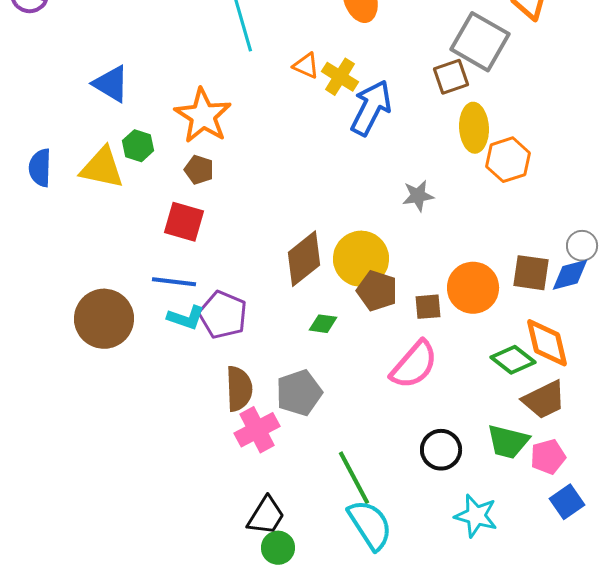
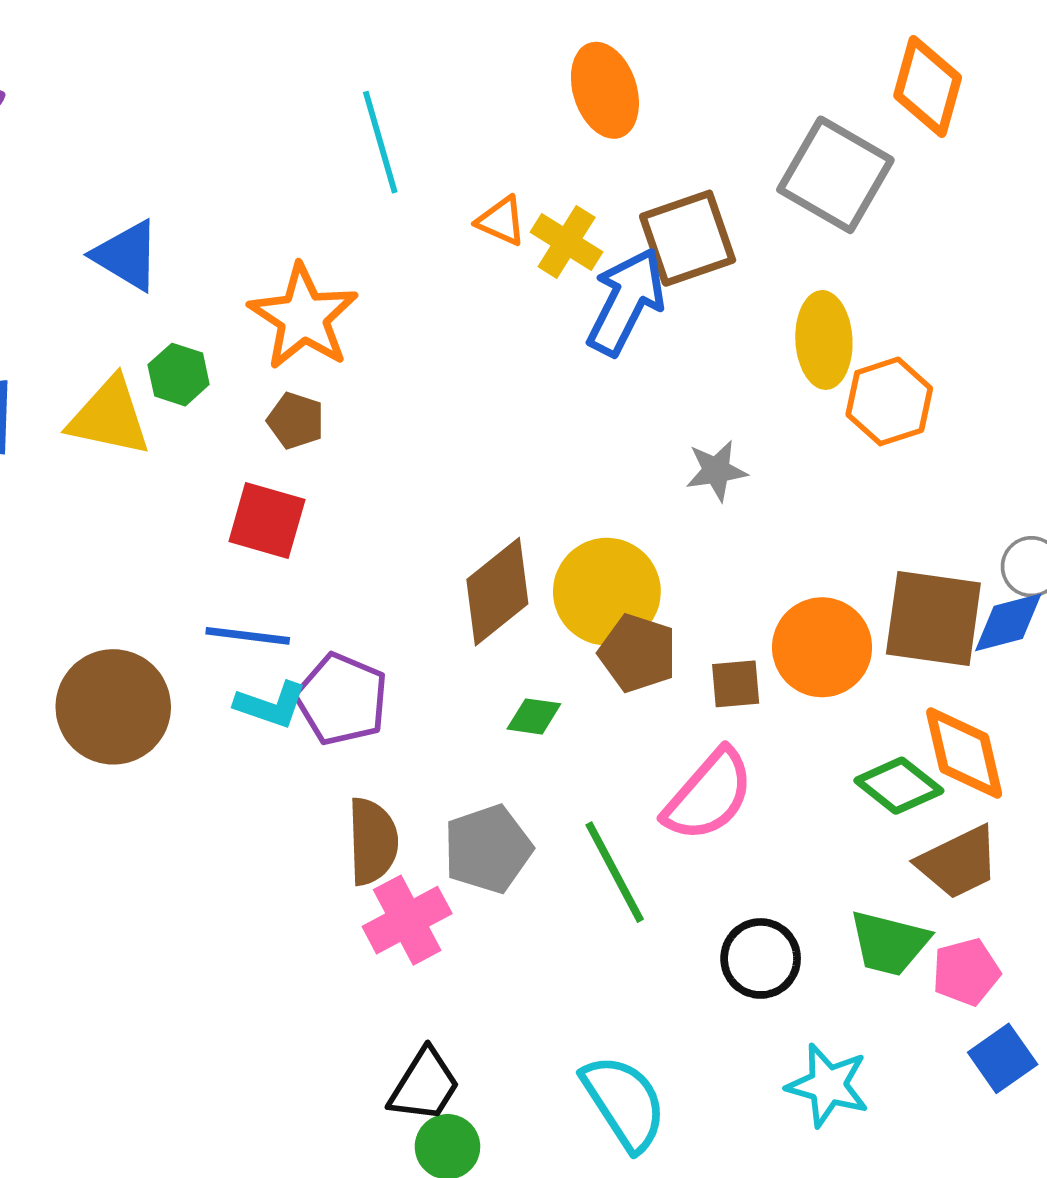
brown square: (451, 77) -> (688, 238), moved, size x1.4
brown square: (531, 273) -> (933, 619), size x1.4
green line: (354, 478) -> (615, 872), moved

